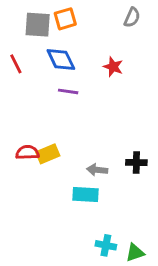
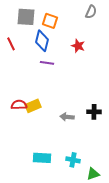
orange square: (65, 19) -> (50, 21), moved, turned 35
blue diamond: (61, 60) -> (42, 41), turned 40
cyan rectangle: (86, 195) -> (42, 158), moved
cyan cross: (106, 245) -> (73, 160), moved

